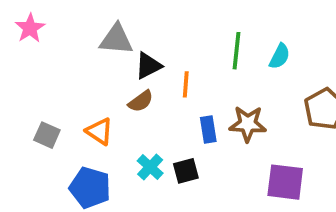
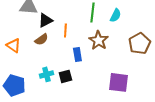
brown star: (248, 124) -> (98, 40), moved, turned 30
orange triangle: (99, 131) -> (13, 45), moved
cyan cross: (150, 167) -> (46, 74), turned 32

